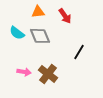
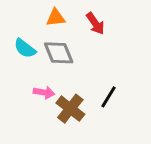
black line: (79, 52) -> (109, 97), moved
pink arrow: (24, 72) -> (44, 92), moved

